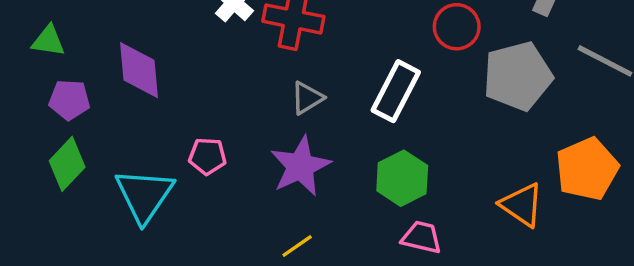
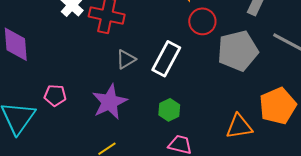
gray triangle: (307, 98) -> (126, 59), moved
green hexagon: (402, 178) -> (169, 110), size x0.7
orange triangle: (522, 205) -> (239, 126), turned -44

